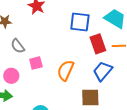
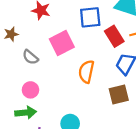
pink square: (36, 63) -> (62, 43), moved, size x1.6

